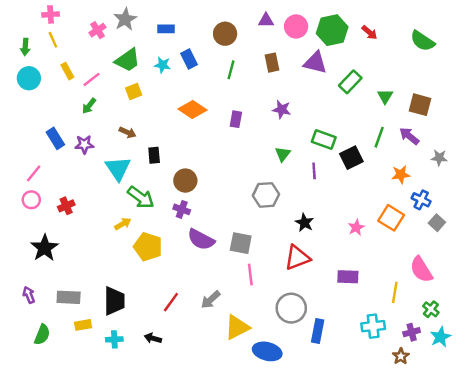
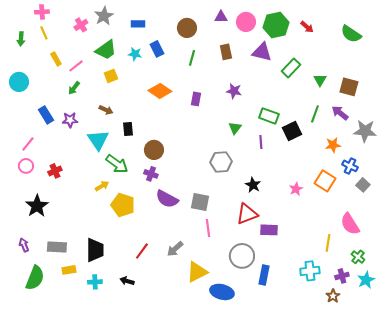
cyan circle: (29, 78) -> (19, 82), moved
gray star: (439, 158) -> (365, 131), size x1.6
purple rectangle: (348, 277) -> (269, 230), moved
green semicircle: (42, 335) -> (35, 278), size x1.4

